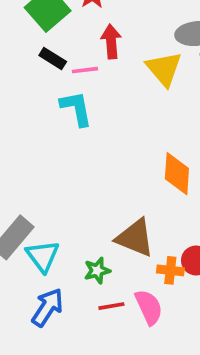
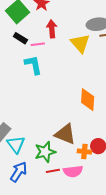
green star: (97, 271) -> (45, 152), size x1.5
pink semicircle: (149, 307) -> (73, 171), turned 108

